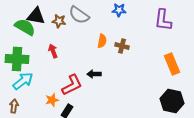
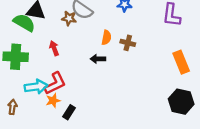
brown star: (59, 21) -> (69, 18), moved
black arrow: (94, 74) -> (98, 59), moved
cyan arrow: (23, 81) -> (36, 87), moved, turned 30
red L-shape: (72, 85) -> (55, 83), moved

